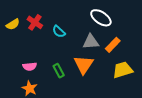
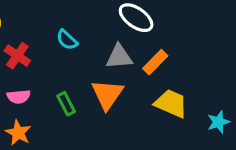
red cross: (35, 22) -> (17, 56), moved
yellow trapezoid: (123, 70) -> (171, 103), turned 40

